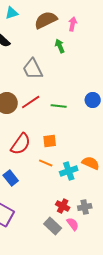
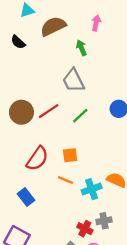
brown semicircle: (46, 20) -> (53, 26), moved
gray trapezoid: (33, 69) -> (73, 81), moved
green line: (59, 106) -> (80, 116), turned -49
gray cross: (85, 207) -> (104, 221), moved

